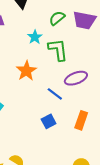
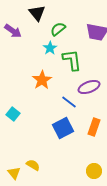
green semicircle: (57, 18) -> (58, 29), moved
blue square: (49, 121) -> (63, 128), size x1.5

